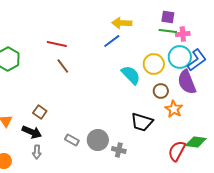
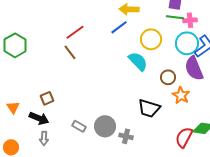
red line: (57, 44) -> (75, 32), moved, turned -48
yellow circle: (154, 64) -> (151, 39), moved
brown square: (40, 112) -> (47, 98), turned 32

